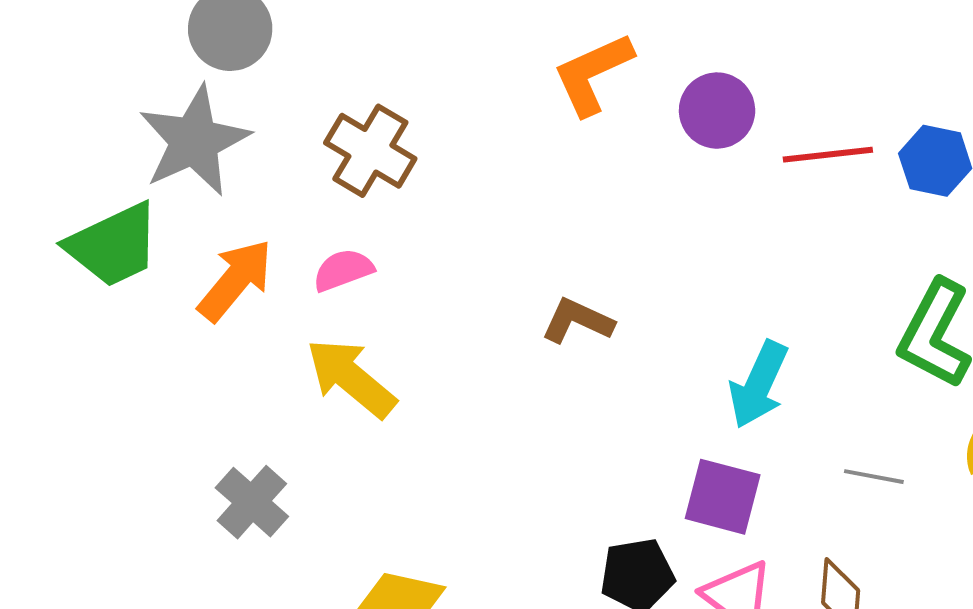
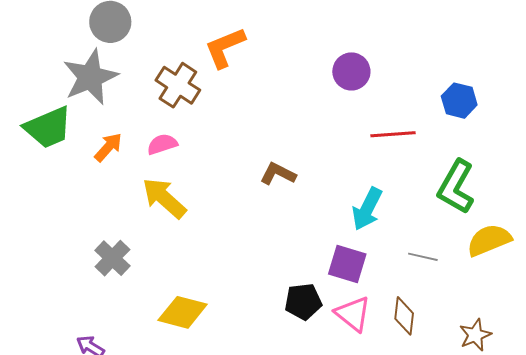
orange L-shape: (593, 74) -> (225, 48), moved
red line: (828, 155) -> (393, 134), moved
orange arrow: (235, 280) -> (108, 147), size x0.7

